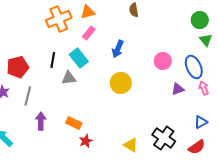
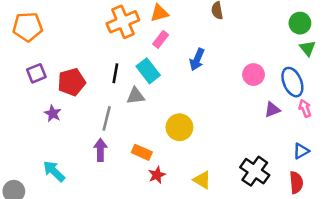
yellow circle: (121, 83) -> (179, 127), moved
gray line: (28, 96) -> (107, 118), moved
yellow triangle: (131, 145) -> (202, 180), moved
red semicircle: (197, 147) -> (296, 182), turned -60

